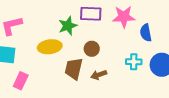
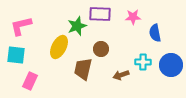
pink star: (124, 17) -> (133, 17), size x0.7
yellow ellipse: (50, 47) -> (59, 47), turned -55
brown arrow: (99, 75) -> (121, 75), moved

